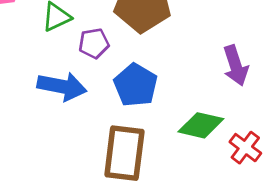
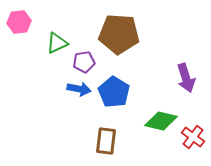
blue arrow: (62, 86) -> (79, 89), moved, size x0.7
brown rectangle: (124, 153) -> (106, 141), size x0.7

